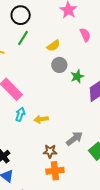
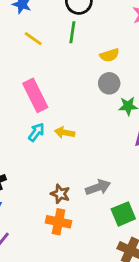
green line: (23, 38) -> (72, 32), turned -42
yellow arrow: (41, 119) -> (65, 132), moved

